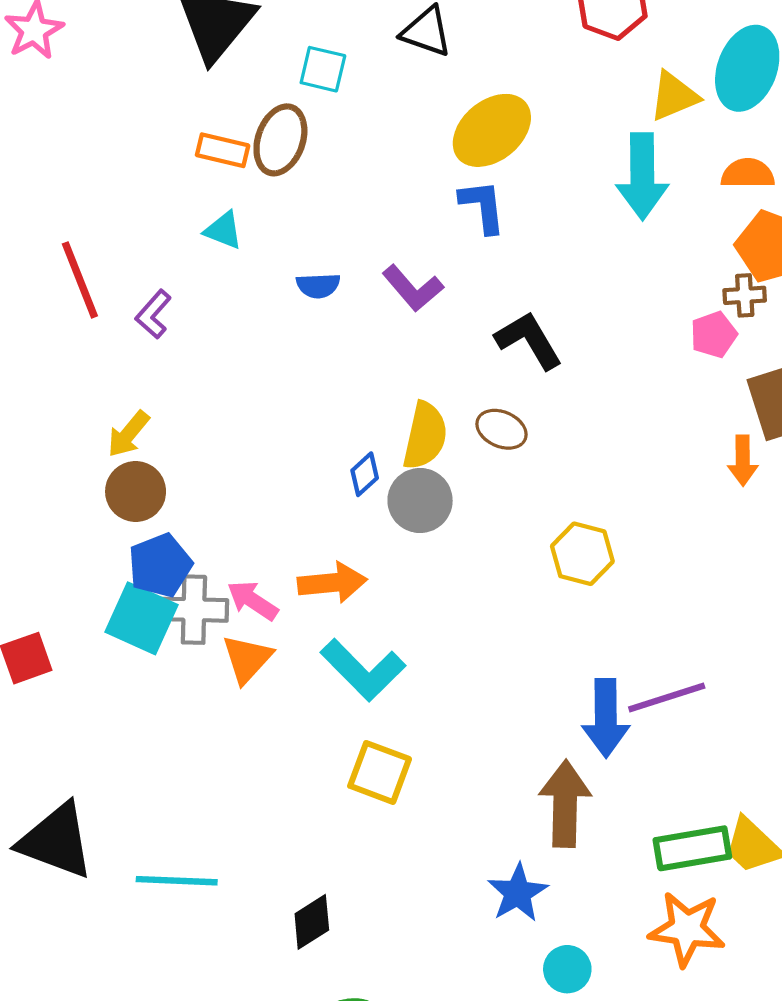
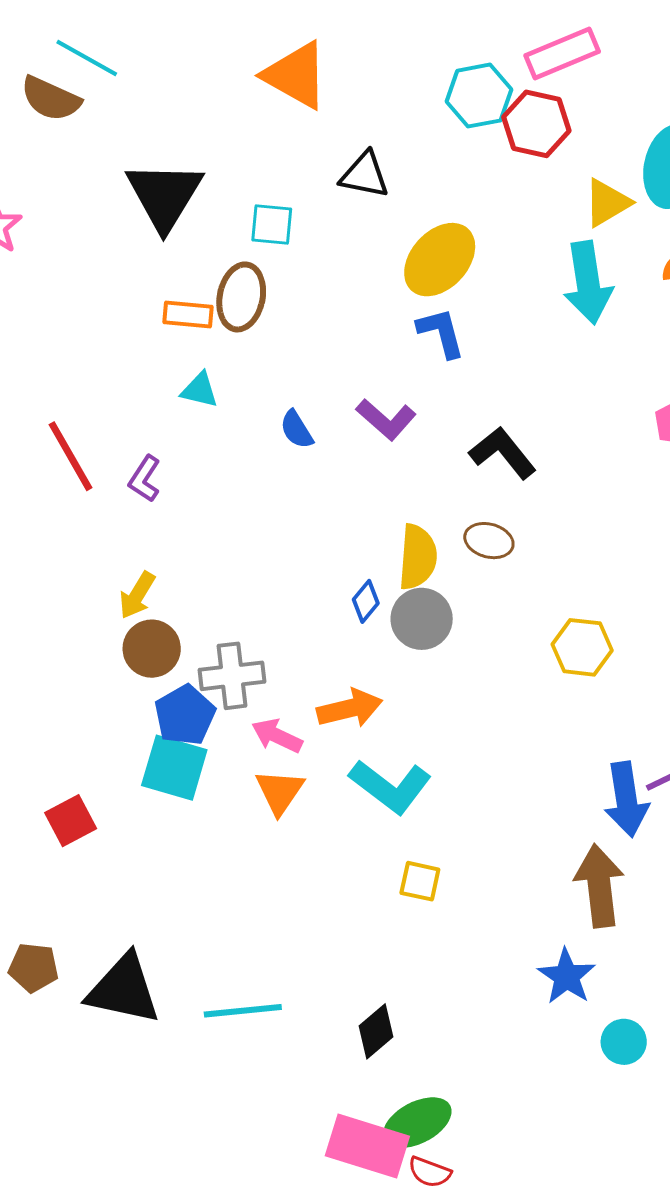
blue semicircle: (318, 286) -> (297, 430), turned 69
gray cross: (194, 610) -> (232, 676), moved
yellow square: (380, 772) -> (420, 881), size x0.7

